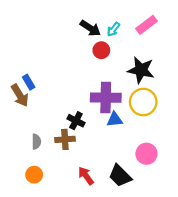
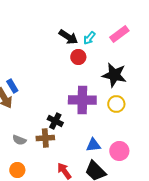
yellow circle: (143, 102) -> (116, 104), size x0.7
blue triangle: (115, 120) -> (93, 145), moved
gray semicircle: (36, 142) -> (19, 140), turned 112

